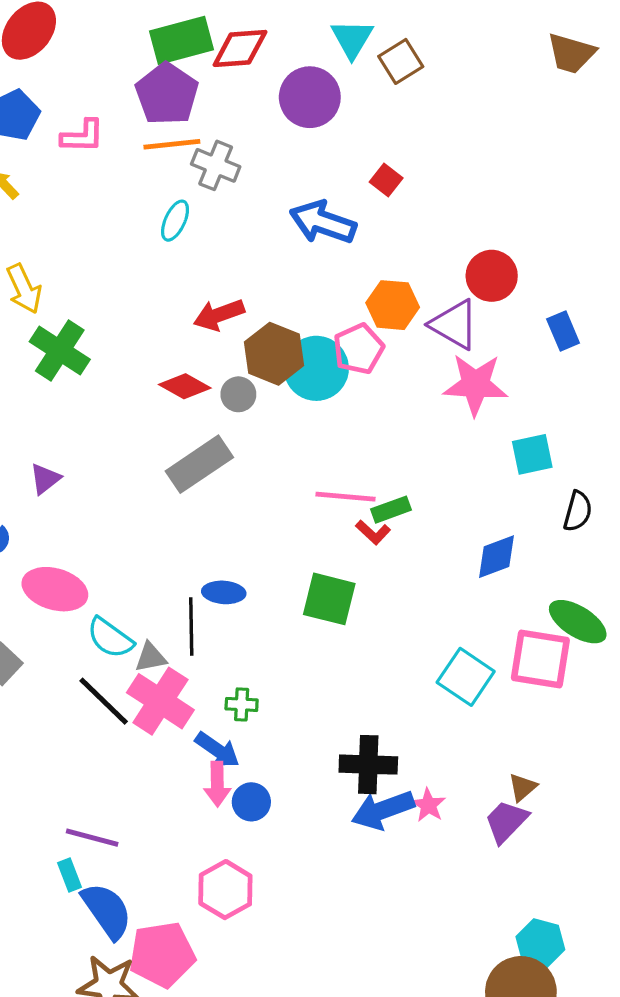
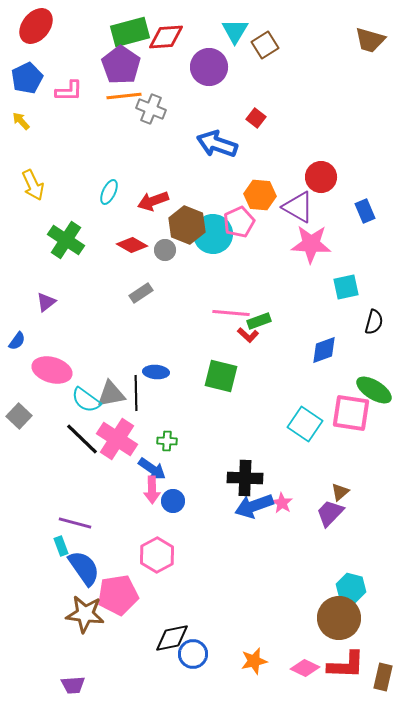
cyan ellipse: (175, 221) -> (109, 192), moved
green cross: (60, 350) -> (66, 240), moved
gray rectangle: (199, 464) -> (141, 293), size x0.6
gray triangle: (151, 657) -> (111, 394), moved, size x1.4

